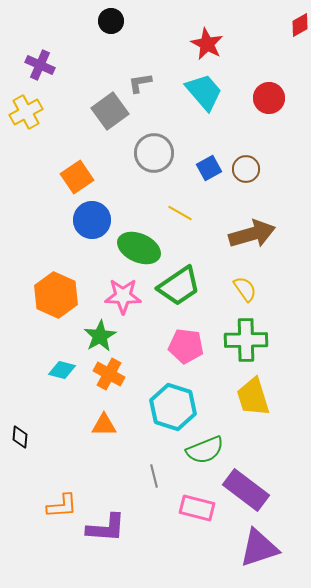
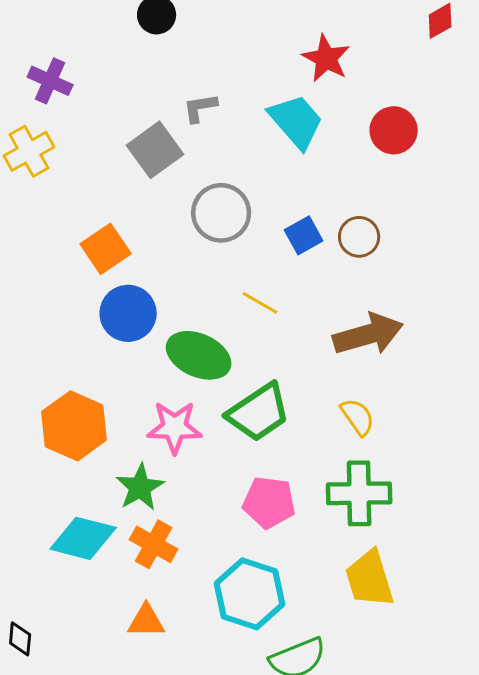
red star: (207, 44) -> (326, 58), moved
cyan diamond: (62, 370) -> (83, 538), size x1.6

